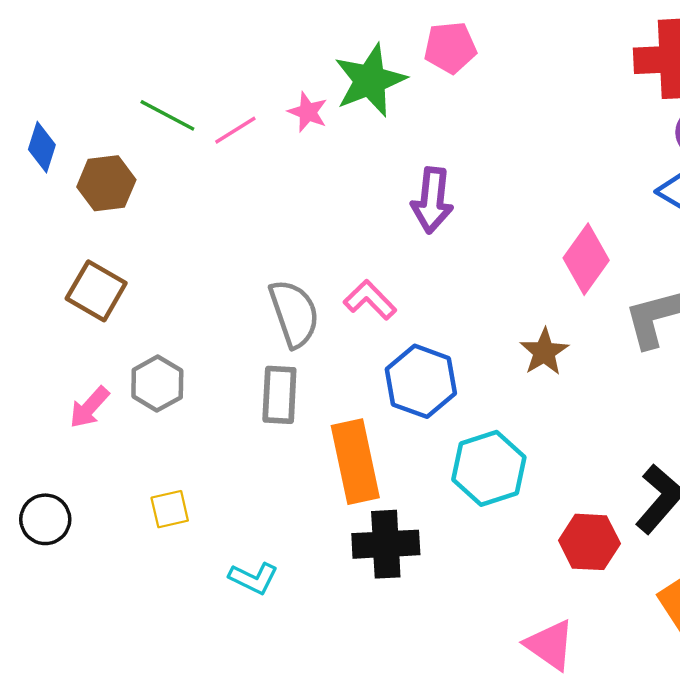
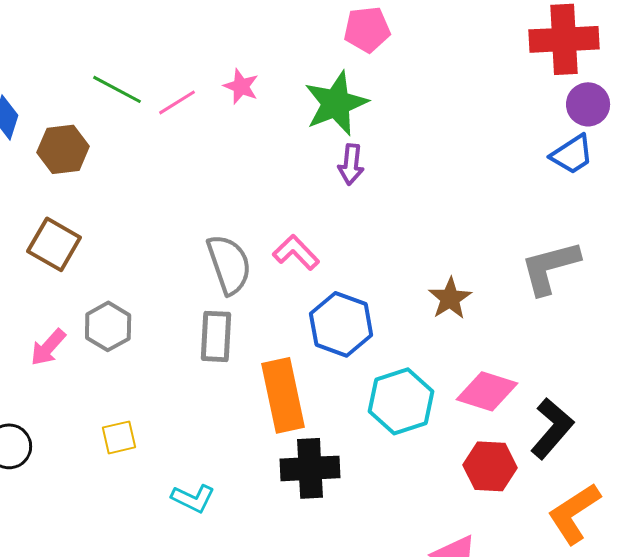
green star: (370, 80) -> (336, 103), moved
purple arrow: (432, 200) -> (351, 164), size x0.7
pink diamond: (586, 259) -> (487, 391), moved, turned 72

